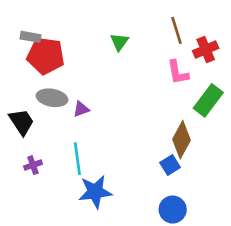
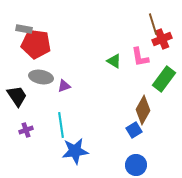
brown line: (176, 30) -> (153, 24), moved
green triangle: (119, 42) -> (114, 61), moved, turned -35

